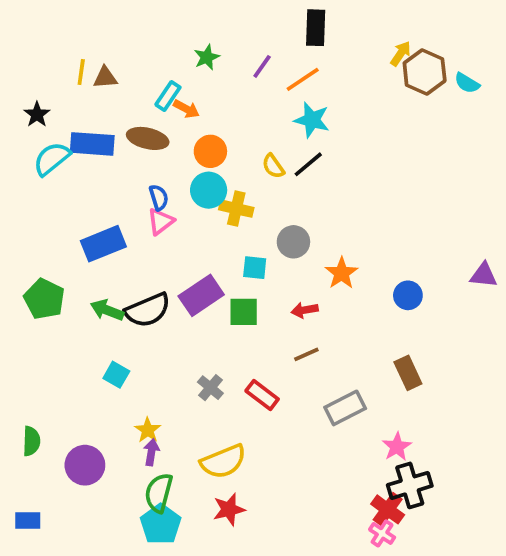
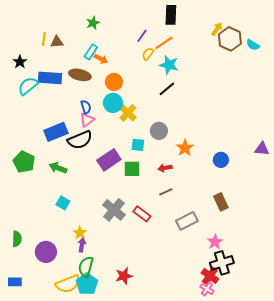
green star: (207, 57) -> (93, 23), moved
yellow semicircle: (273, 166) -> (148, 54), moved, turned 72
yellow cross: (236, 209) -> (128, 113), turned 30
black semicircle: (148, 310) -> (80, 140), moved
gray cross: (210, 388) -> (114, 210), size x1.6
yellow semicircle: (223, 461) -> (68, 284), moved

